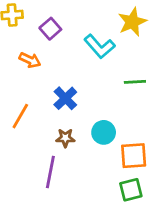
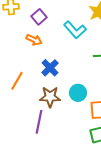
orange arrow: (30, 60) -> (34, 40), moved
brown star: (65, 138) -> (50, 97), size x1.5

